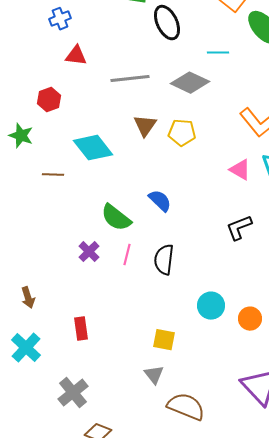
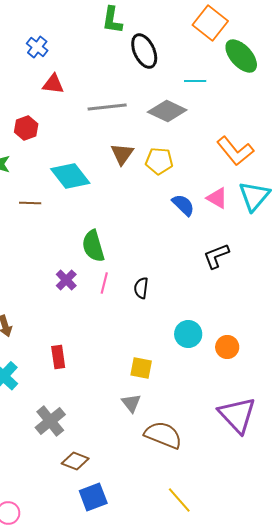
blue cross: (60, 19) -> (37, 47), turned -30
blue semicircle: (160, 201) -> (183, 205), moved
green semicircle: (116, 218) -> (93, 246), turned 36
black semicircle: (164, 260) -> (141, 288), size x0.7

